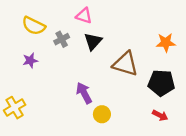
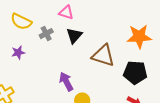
orange star: (166, 43) -> (139, 37), size x1.4

